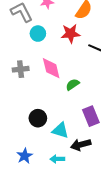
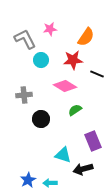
pink diamond: (51, 68) -> (65, 86), moved, turned -45
black circle: (38, 118) -> (41, 119), moved
cyan arrow: (57, 159) -> (50, 183), moved

